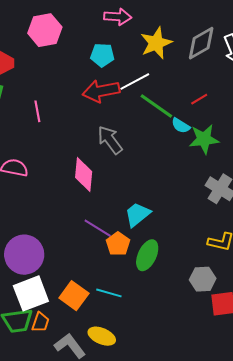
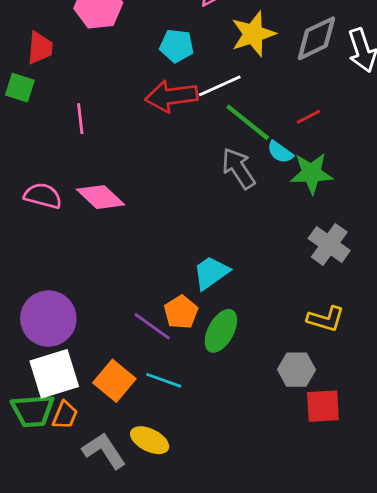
gray arrow: (110, 140) -> (238, 168), moved
pink diamond: (84, 174) -> (101, 197), moved, turned -56
purple line: (98, 228) -> (152, 326), moved

